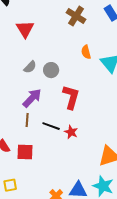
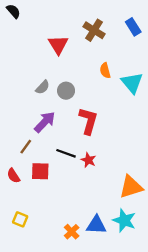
red triangle: (25, 29) -> (58, 45), moved
brown line: (27, 120) -> (26, 147), moved, turned 32
red square: (25, 152) -> (40, 171), moved
yellow square: (10, 185) -> (20, 219), turned 32

